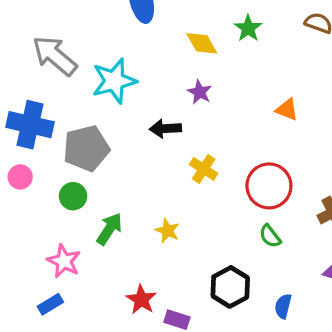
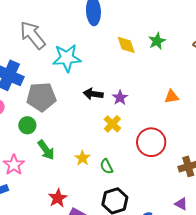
purple star: (200, 92) -> (120, 98), moved
orange triangle: (287, 110) -> (172, 97), turned -42
green arrow: (109, 229) -> (46, 150), turned 100
green semicircle: (270, 236) -> (106, 166), moved

